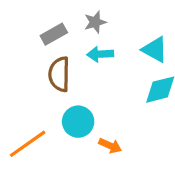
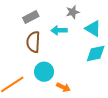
gray star: (95, 22) -> (73, 12), moved

